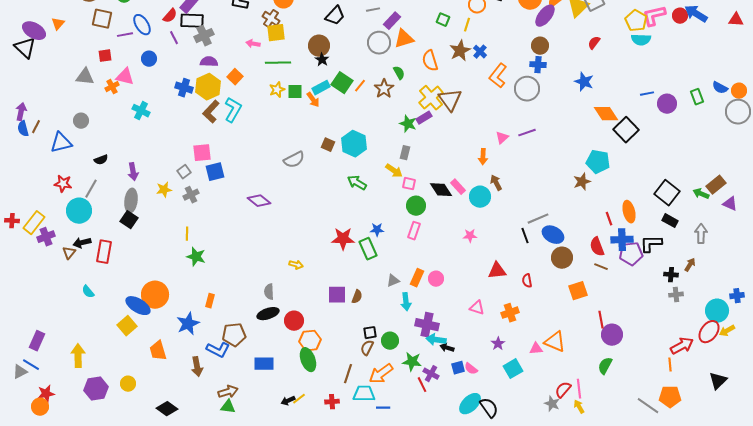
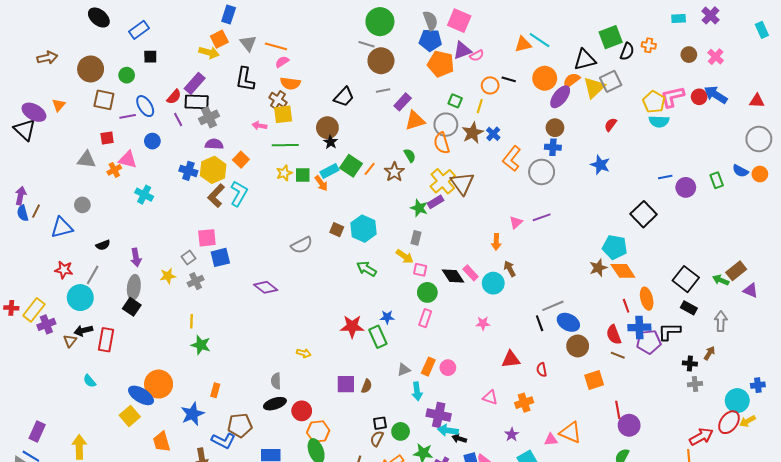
gray circle: (379, 43) -> (446, 125), moved
gray circle: (738, 112) -> (759, 139), moved
orange diamond: (606, 114) -> (623, 271), moved

